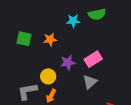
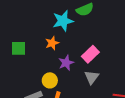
cyan star: (73, 21) -> (63, 21), size x1.5
orange star: (50, 39) -> (52, 43), moved

